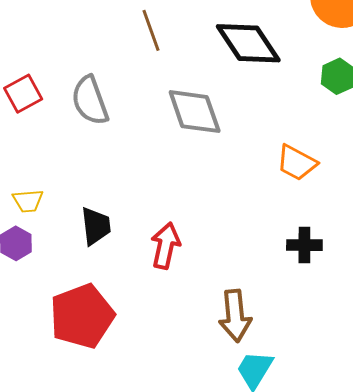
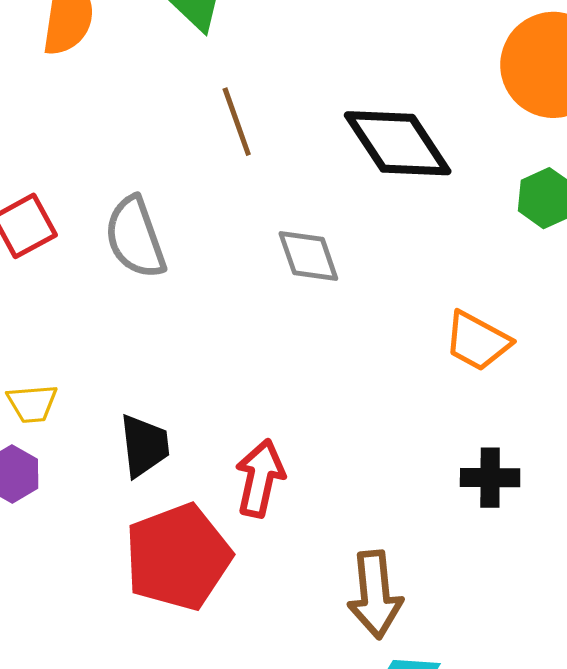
gray diamond: (195, 112) -> (308, 256), size x0.7
red pentagon: (82, 316) -> (178, 557), moved

